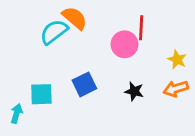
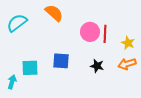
red line: (141, 28) -> (105, 34), moved
cyan semicircle: (54, 32) -> (17, 23), moved
blue square: (84, 84) -> (61, 61), turned 30

